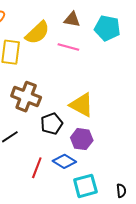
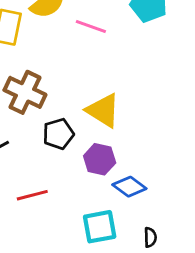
blue diamond: (64, 161) -> (129, 187), moved
red line: (37, 168) -> (32, 195), turned 50

